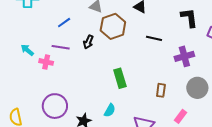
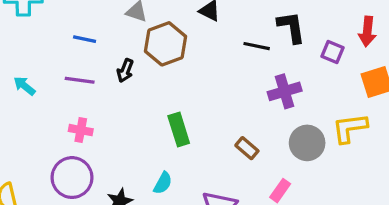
blue line: (64, 23) -> (85, 39), turned 48
black line: (154, 38) -> (257, 46), moved
pink cross: (46, 62) -> (81, 130), moved
brown rectangle: (161, 90) -> (247, 148), turned -56

